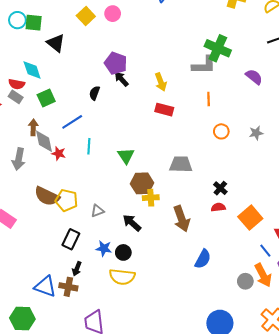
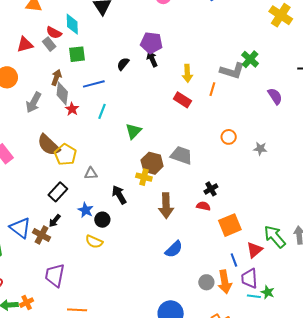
green cross: (218, 48) -> (250, 59), size x0.7
purple pentagon: (116, 63) -> (151, 43), turned -30
orange line: (209, 99) -> (212, 89), moved
brown hexagon: (142, 183) -> (152, 163), moved
yellow semicircle: (122, 277) -> (94, 242), size x0.7

